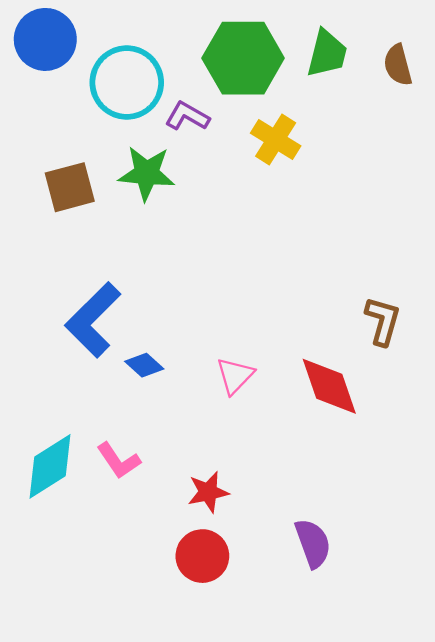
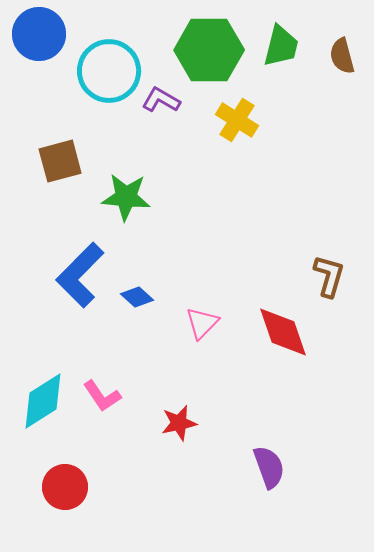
green star: (147, 173) -> (126, 197), moved
blue diamond: (144, 365) -> (137, 297), moved
red circle: (202, 556) -> (65, 487), moved

